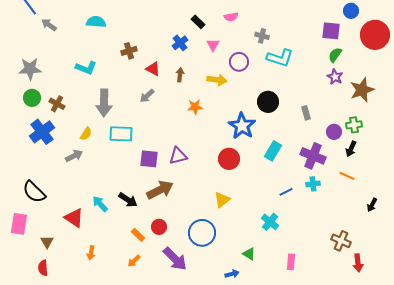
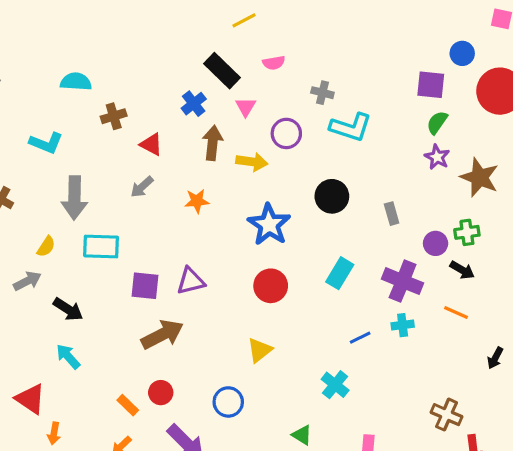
cyan semicircle: (96, 22) -> (76, 82), moved
black rectangle: (198, 22) -> (222, 71), size x1.6
brown arrow: (180, 75) -> (213, 143), moved, size x1.5
brown star: (362, 90) -> (479, 177), turned -30
orange star: (195, 107) -> (197, 201), moved
blue star: (242, 126) -> (269, 225), moved
black arrow: (351, 149) -> (462, 270), turned -84
black arrow: (128, 200) -> (68, 309), moved
red triangle: (74, 218) -> (30, 399), moved
blue circle: (202, 233) -> (228, 402), size x0.7

